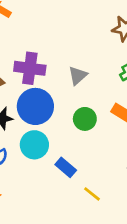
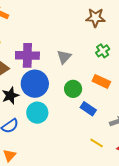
blue rectangle: (66, 167) -> (88, 109), moved
yellow line: (92, 194) -> (97, 143), moved

